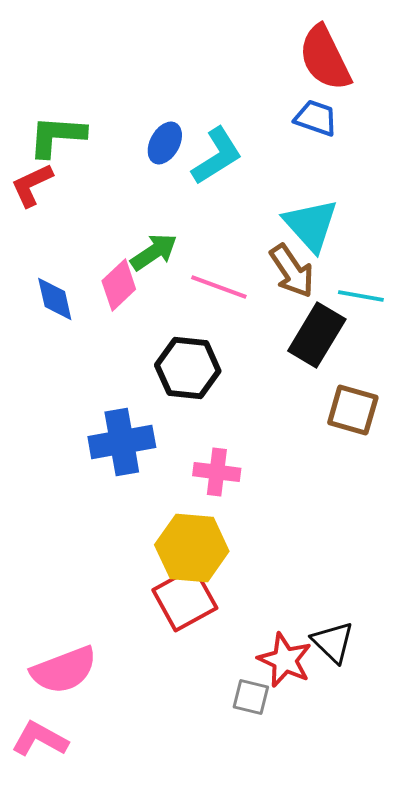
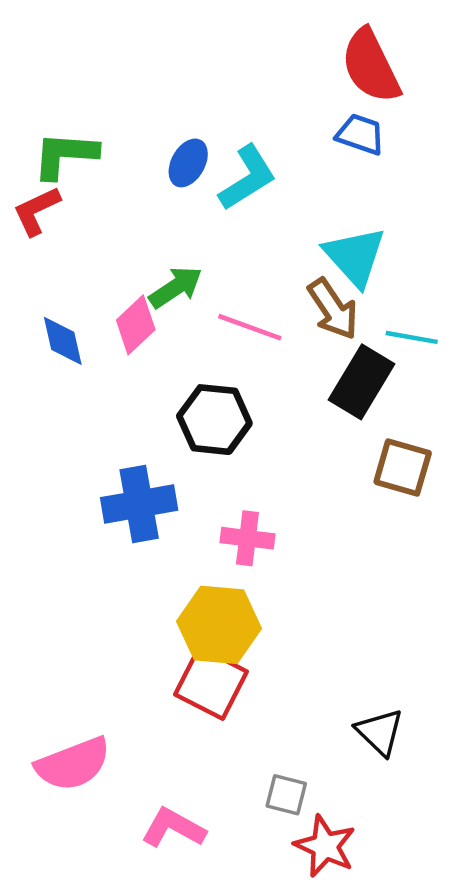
red square: (185, 599) -> (211, 683), turned -34
red star: (285, 660) -> (325, 846), moved
pink L-shape: (40, 739) -> (173, 828), moved

